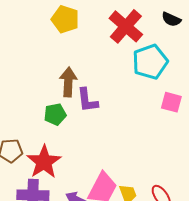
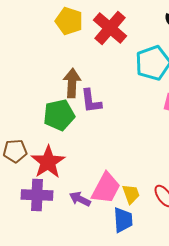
red cross: (126, 26) -> (110, 28), moved
green pentagon: (55, 114) -> (59, 115), size x1.4

